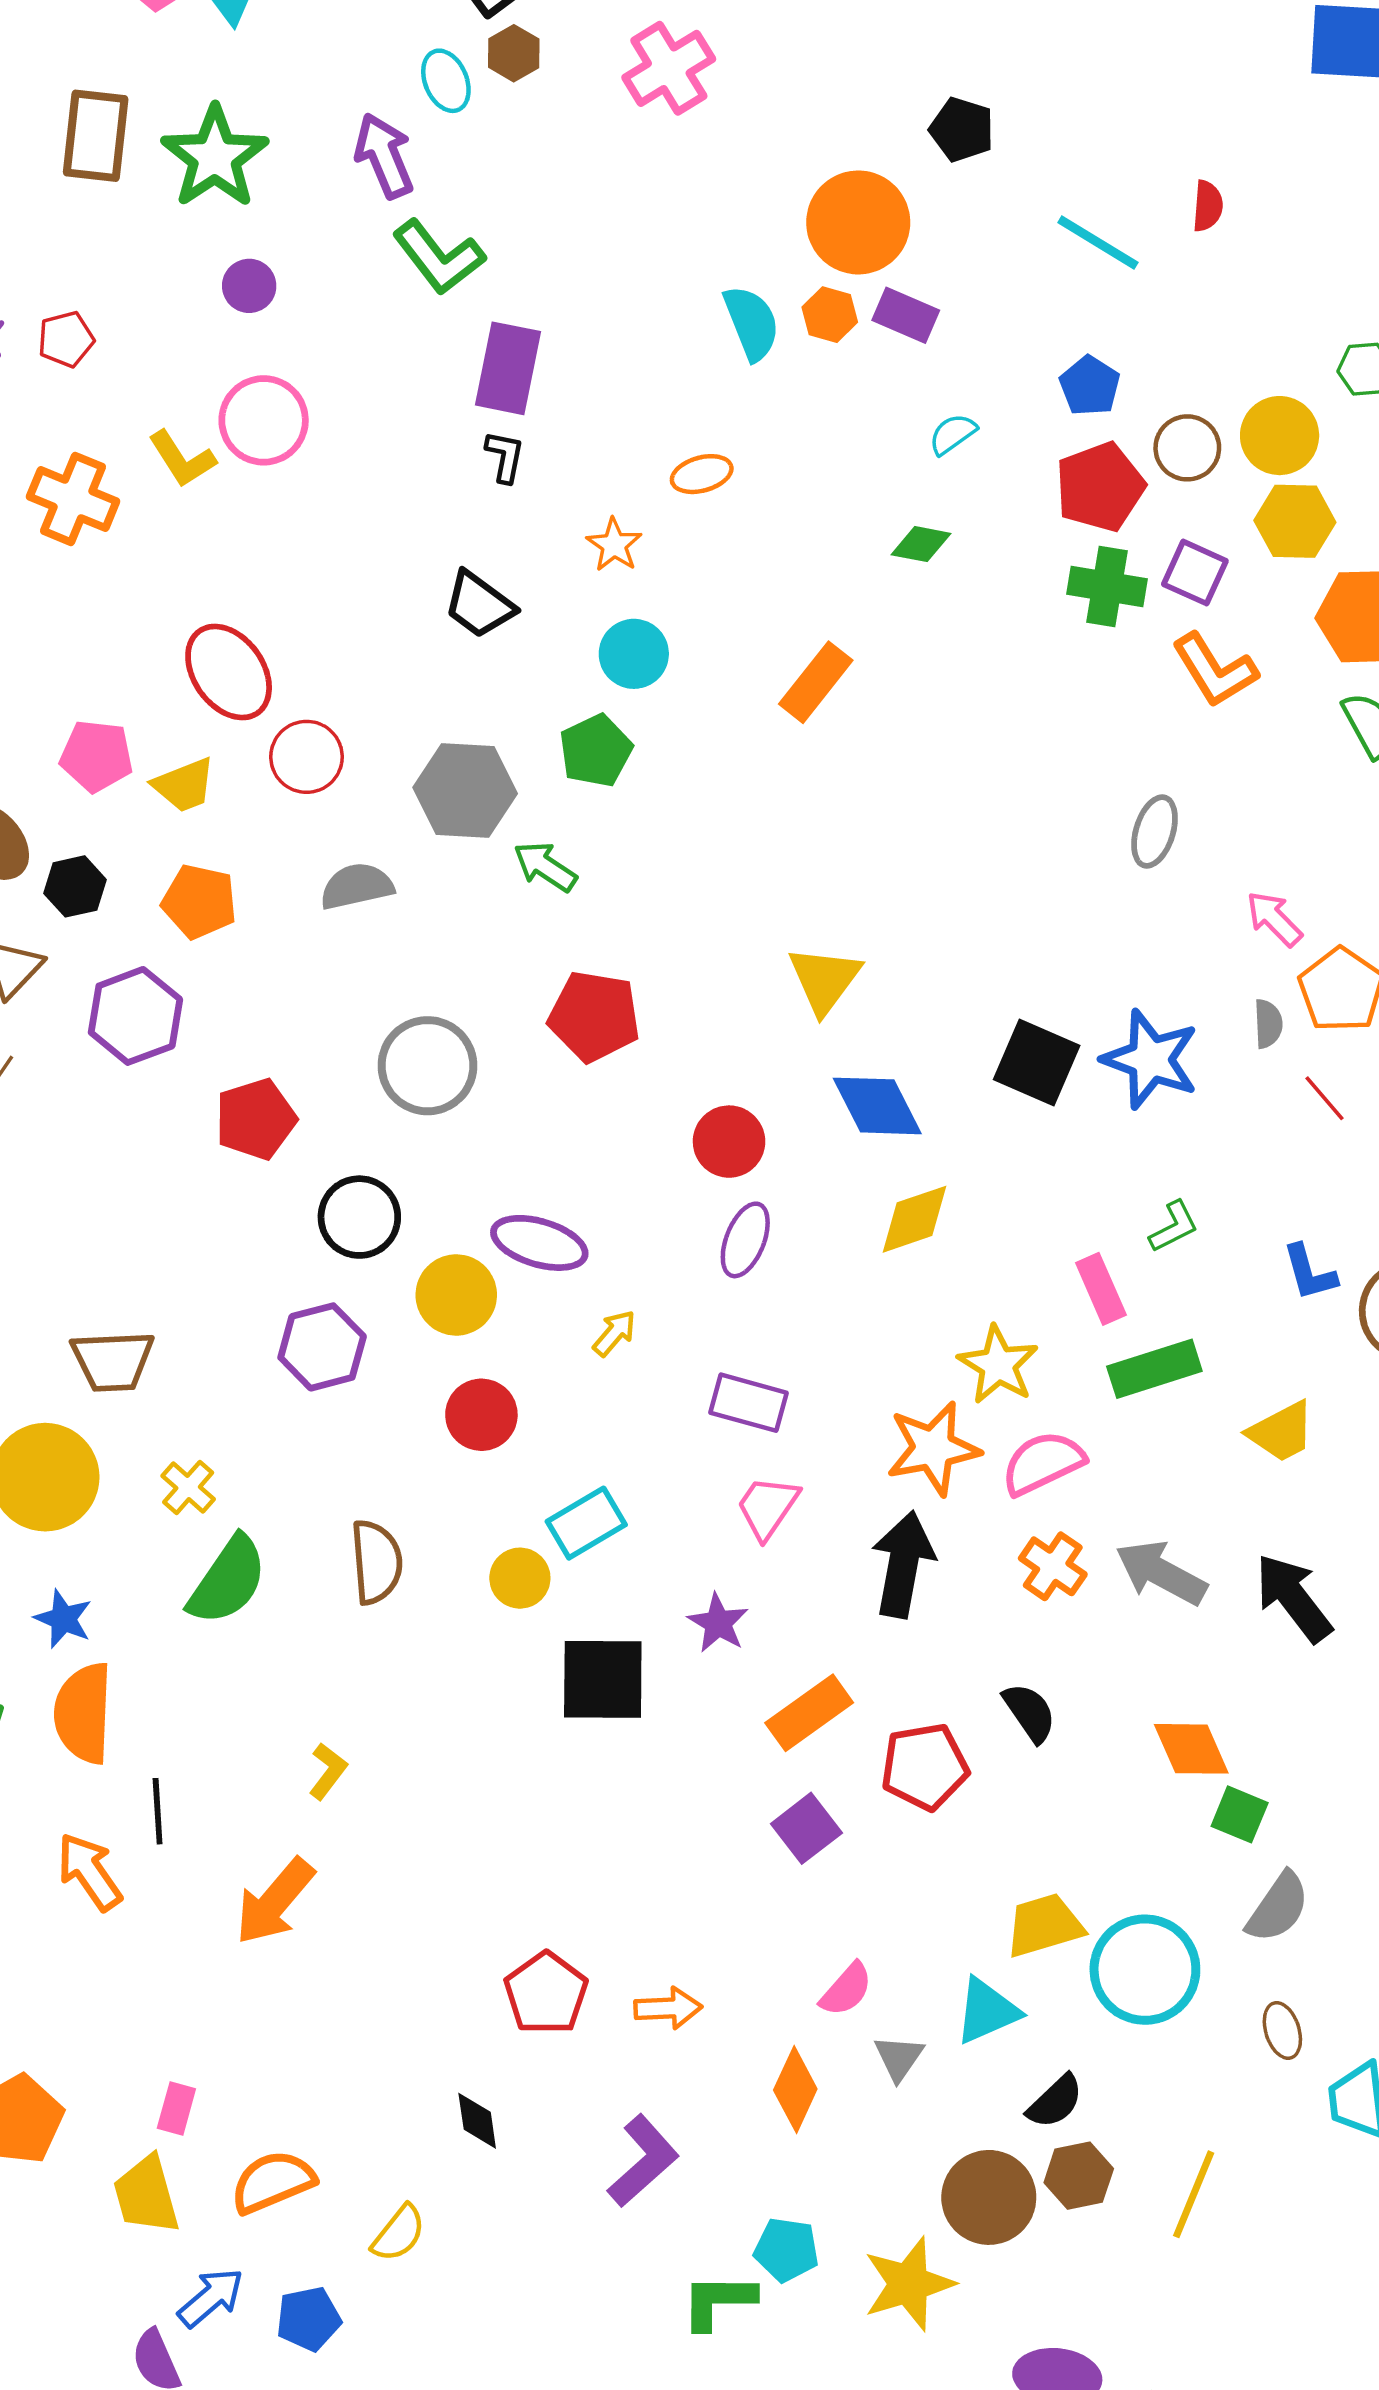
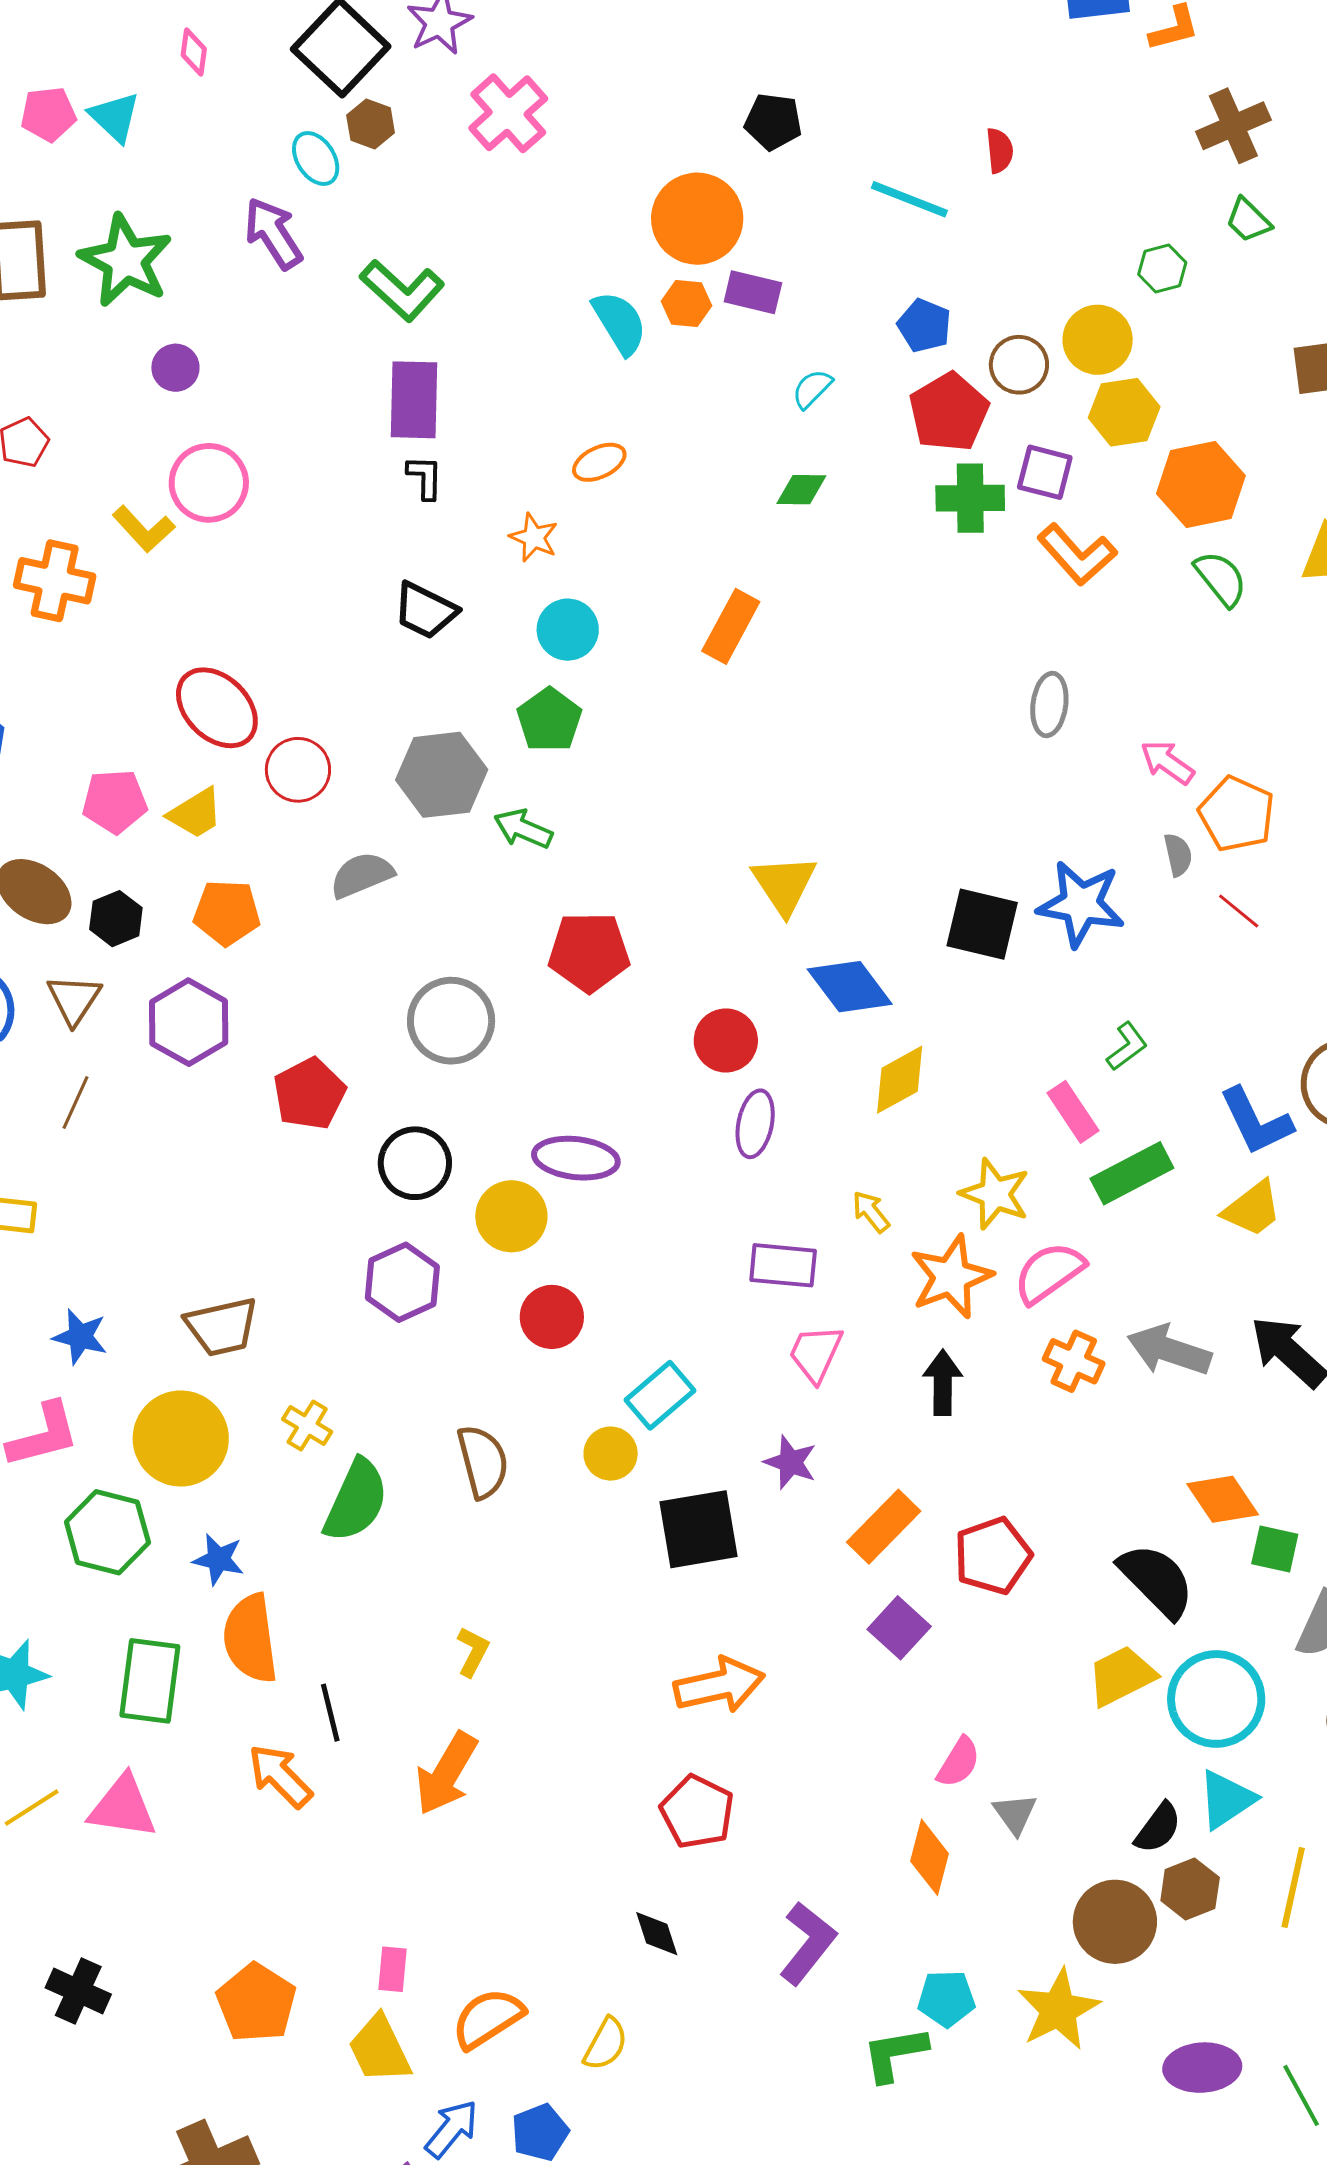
green L-shape: (439, 257) -> (402, 290), moved
blue L-shape: (1309, 1273) -> (1256, 1121), moved, size x1.4
yellow arrow: (614, 1333) -> (871, 1212), moved, turned -69
black arrow: (903, 1564) -> (943, 1383), size x0.7
black semicircle: (1030, 1712) -> (1157, 1580), moved, size x1.5
orange arrow: (668, 2008) -> (719, 1685), moved, size x1.5
cyan triangle: (987, 2011) -> (1226, 1800), moved

